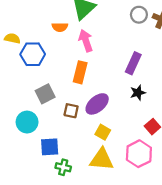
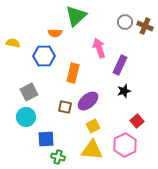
pink arrow: (86, 41) -> (99, 48), moved
blue hexagon: (33, 54) -> (44, 56), moved
gray square: (45, 94) -> (29, 92), moved
yellow square: (103, 132) -> (93, 126), turned 32

